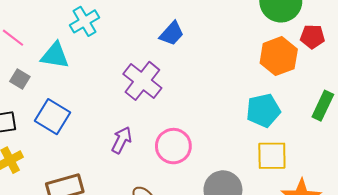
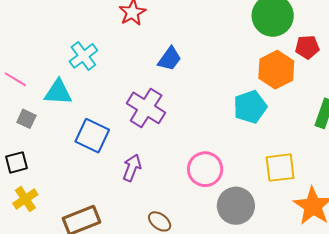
cyan pentagon: (263, 110) -> (250, 107), moved
blue square: (52, 117) -> (92, 136), moved
pink circle: (173, 146) -> (205, 169), moved

